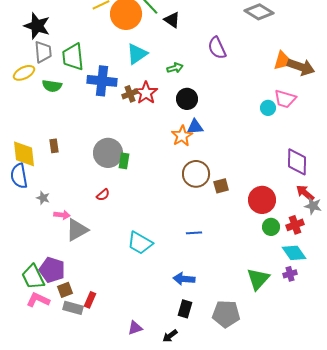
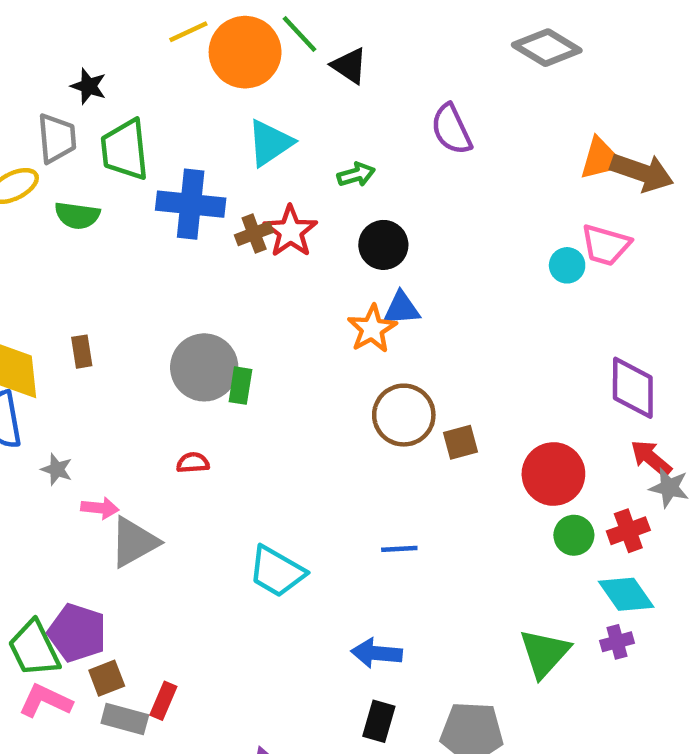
black star: (37, 26) -> (89, 86), moved, size x0.6
red semicircle: (103, 195) -> (193, 463), turned -144

